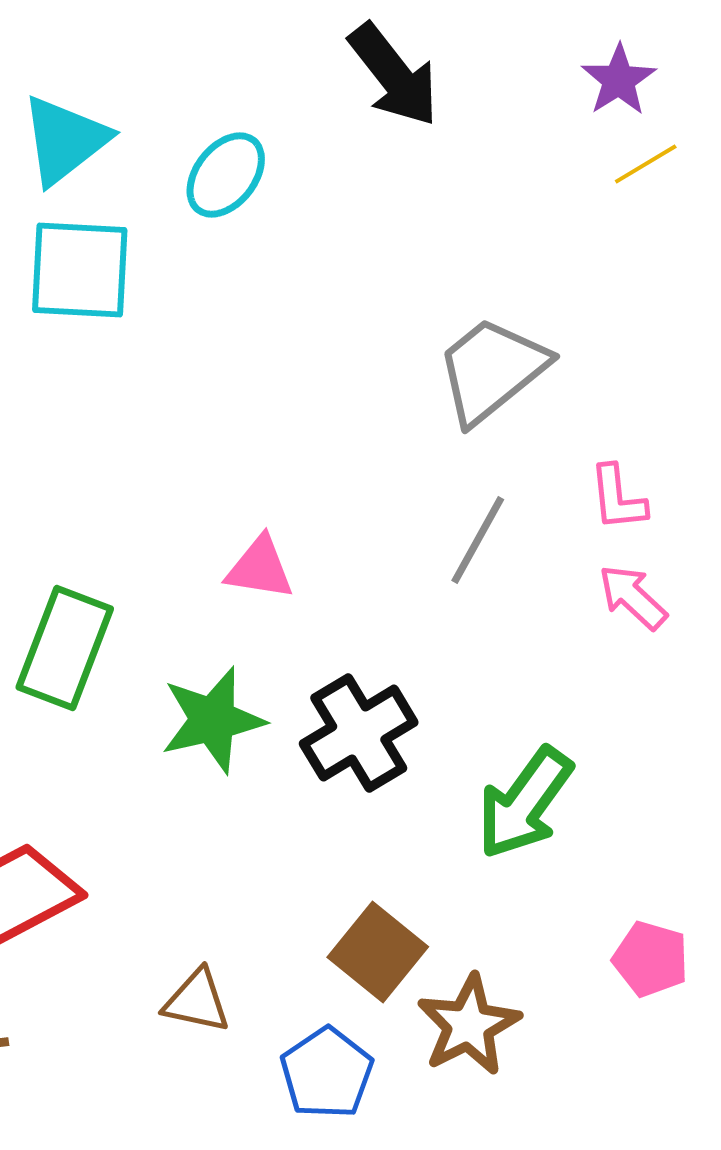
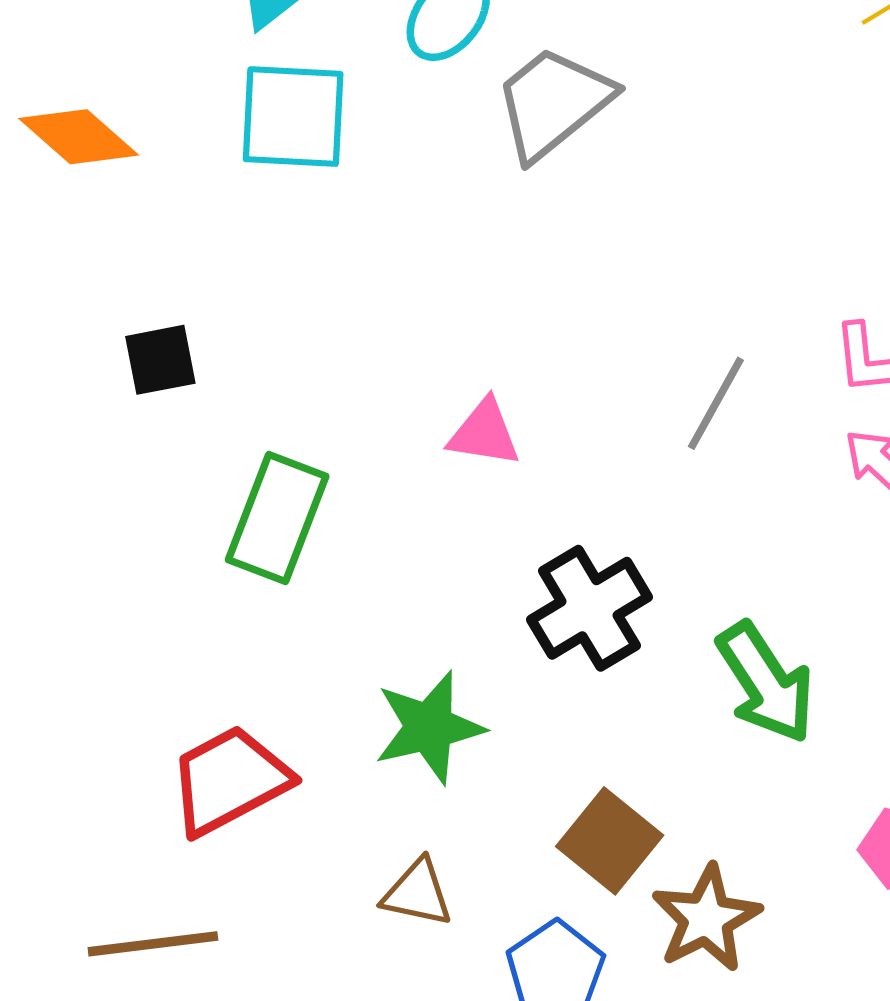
gray trapezoid: (492, 370) -> (553, 103), moved
green star: (213, 720) -> (429, 727), moved
green arrow: (525, 803) -> (766, 683), turned -69

